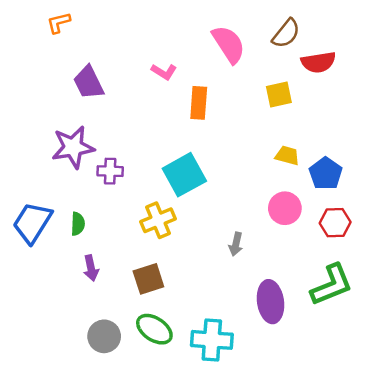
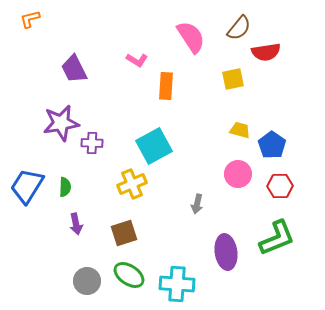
orange L-shape: (59, 23) -> (30, 19), moved

